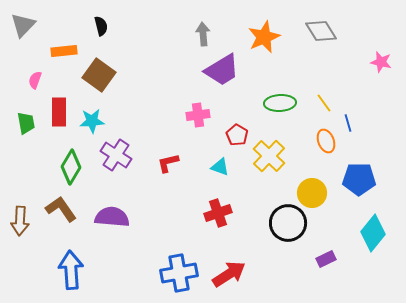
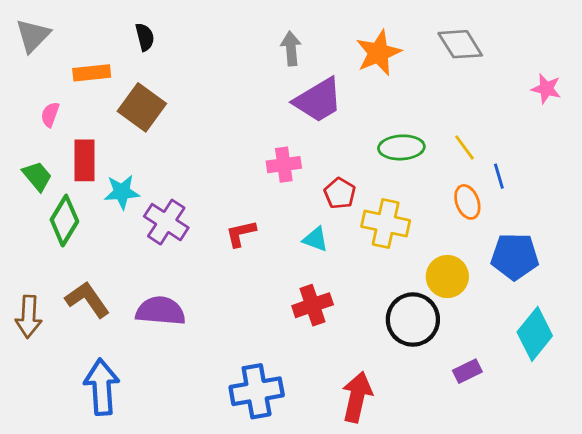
cyan star: (92, 121) -> (122, 192), moved
green trapezoid: (26, 123) -> (37, 176), turned -30
yellow cross: (269, 156) -> (386, 223), turned -32
green diamond: (71, 167) -> (64, 221), moved
red arrow: (229, 274) -> (357, 397), moved, turned -44

